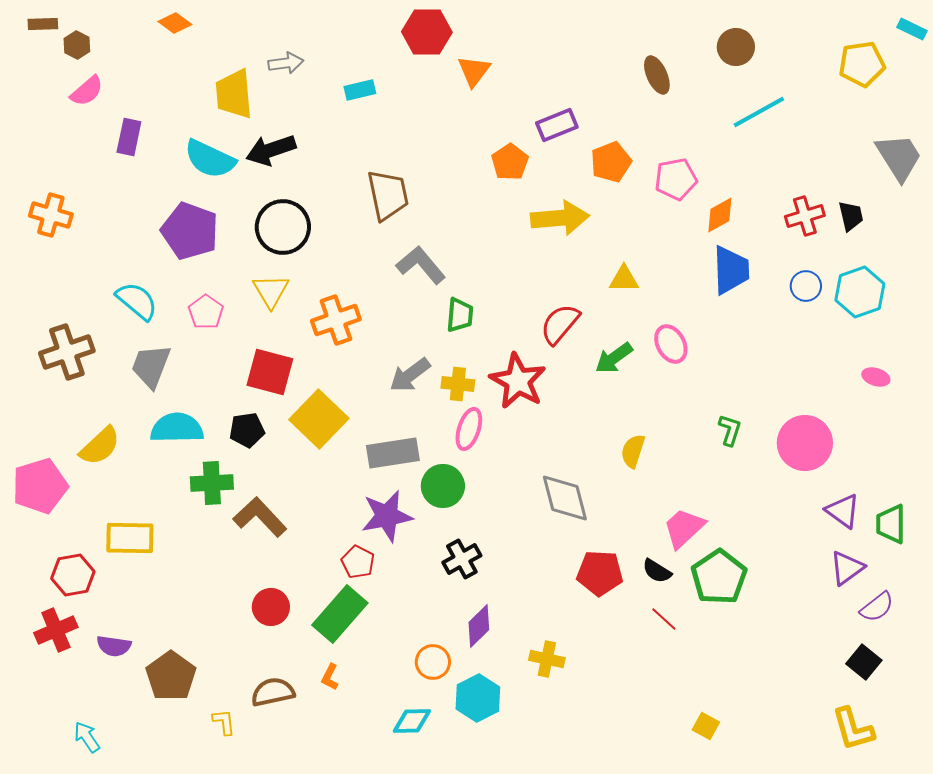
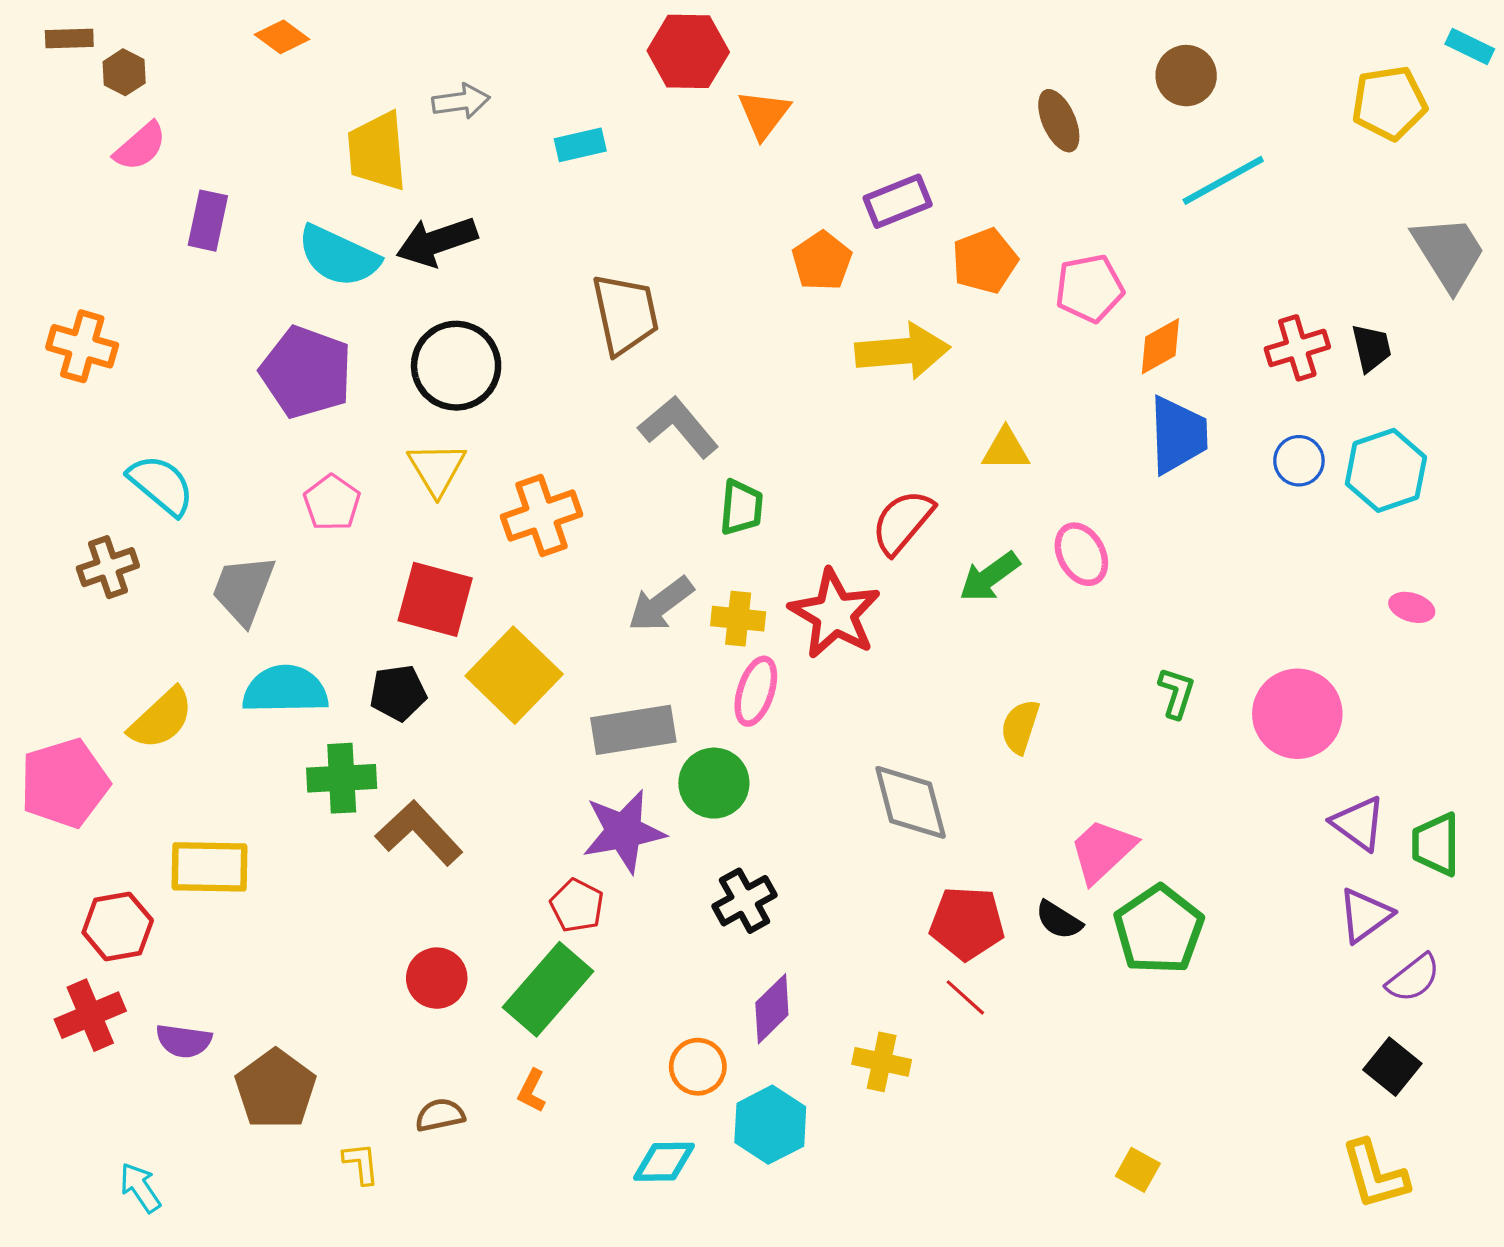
cyan semicircle: (137, 301) -> (161, 485), moved
brown cross: (67, 352) -> (108, 567), size x0.7
red line: (664, 619) -> (965, 997), moved
brown semicircle: (273, 692) -> (440, 1115), size x0.7

